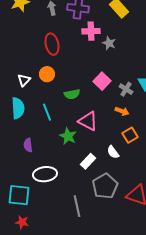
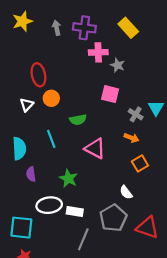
red ellipse: (52, 44) -> (38, 75), moved
pink square: (102, 81) -> (110, 94), moved, turned -30
cyan semicircle: (18, 108) -> (19, 148), moved
green star: (68, 136) -> (68, 178), moved
white semicircle: (113, 152) -> (126, 192), moved
white rectangle: (88, 161) -> (75, 212), moved, turned 56
gray line: (77, 206) -> (83, 239), turned 35

